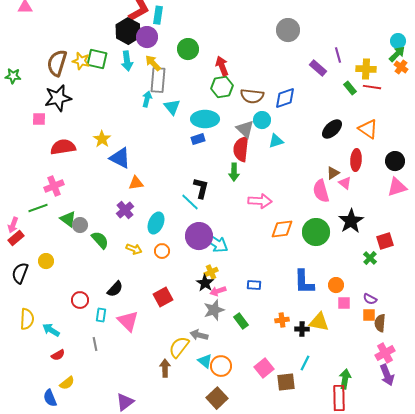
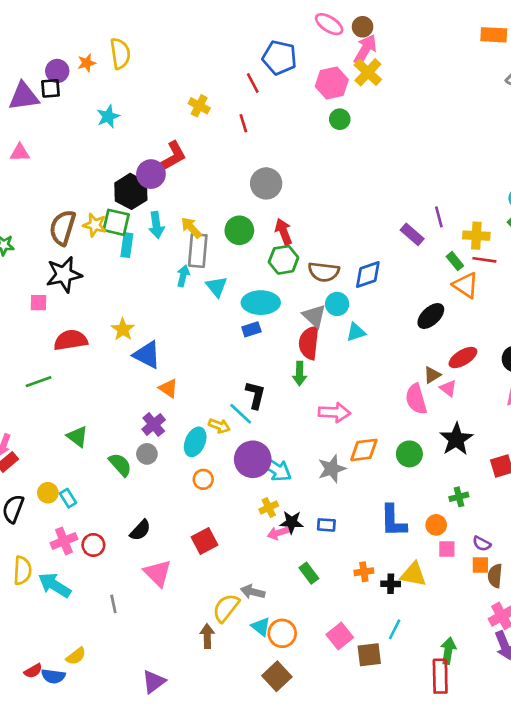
cyan rectangle: (158, 15) -> (127, 245), moved
gray circle: (288, 30) -> (266, 183), moved
black hexagon: (128, 31) -> (131, 191), moved
purple circle: (147, 37) -> (151, 174), moved
green circle: (188, 49) -> (239, 230), moved
orange triangle: (368, 129) -> (466, 285), moved
red ellipse: (356, 160) -> (463, 358), turned 55
orange triangle: (136, 183) -> (168, 388), turned 42
pink cross: (54, 186) -> (64, 541), moved
green line: (38, 208) -> (38, 382), moved
gray circle: (80, 225) -> (147, 454), moved
green circle: (316, 232) -> (409, 454), size x0.7
yellow arrow: (134, 249) -> (219, 426), moved
green cross: (370, 258) -> (459, 497), moved, turned 32
black star: (205, 283) -> (292, 522), moved, turned -30
gray star: (214, 310) -> (332, 469), moved
cyan rectangle: (101, 315) -> (68, 498), moved, turned -40
cyan arrow: (51, 330) -> (55, 585), size x1.4
red semicircle: (58, 355) -> (33, 671), moved
blue semicircle: (50, 398) -> (53, 676), turned -60

